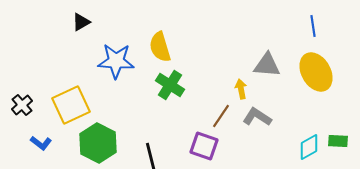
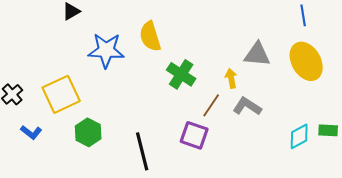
green cross: (170, 85) -> (181, 74), moved
green hexagon: (98, 143) -> (88, 132), size x0.7

